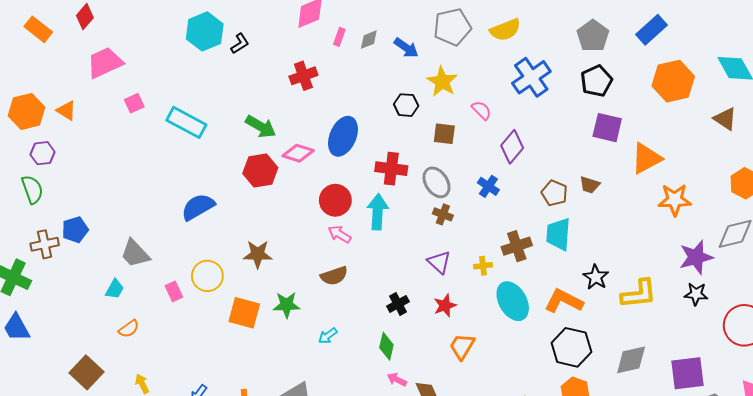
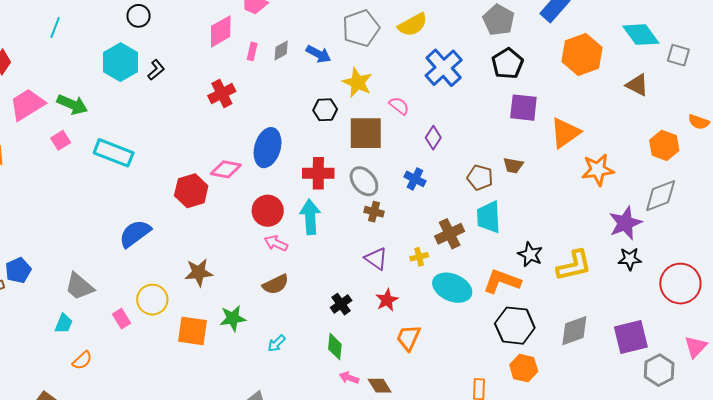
green arrow: (261, 127) -> (72, 104), moved
brown square: (444, 134) -> (366, 133), size x1.6
purple diamond: (512, 147) -> (433, 138), size x0.7
cyan ellipse: (513, 301) -> (452, 288), turned -30

